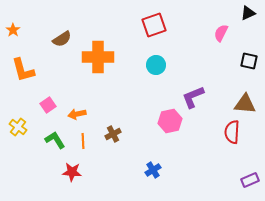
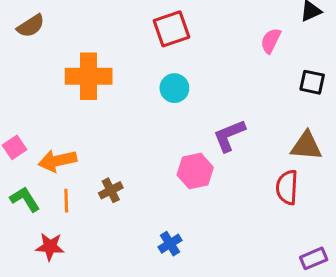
brown semicircle: (62, 39) -> (31, 26), moved
orange arrow: (77, 114) -> (57, 161), size x1.4

